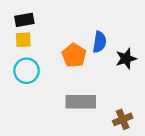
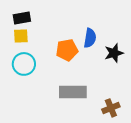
orange pentagon: (74, 55) -> (67, 50), turned 30

